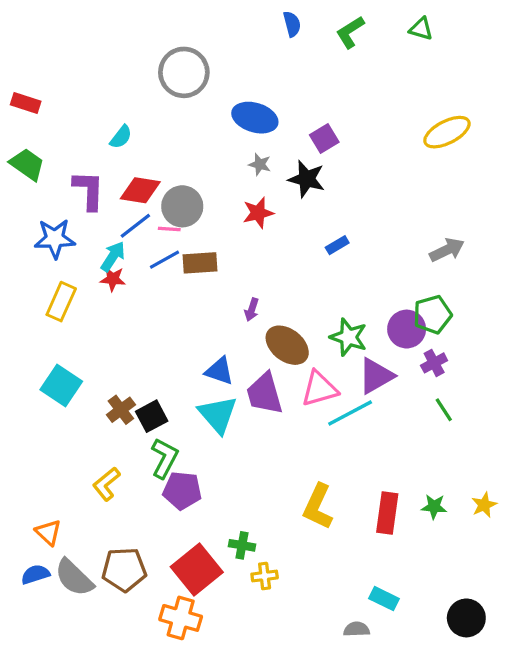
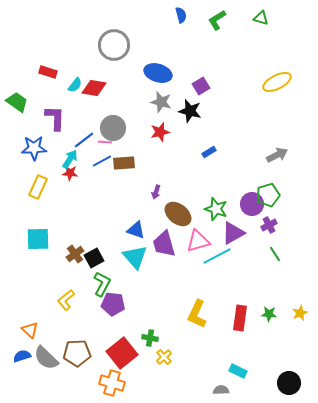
red rectangle: (26, 103) -> (48, 72), moved
gray star: (260, 164) -> (161, 102), size x1.5
red diamond: (140, 190) -> (94, 88), moved
cyan square: (61, 386) -> (38, 239), turned -35
yellow cross: (265, 576) -> (164, 357), turned -35

